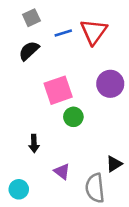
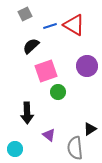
red triangle: (94, 32) -> (74, 25), turned -35
black semicircle: (29, 51) -> (31, 46), moved
black arrow: (34, 144) -> (27, 113), size x1.5

